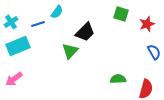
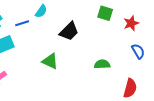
green triangle: (70, 51) -> (50, 61), moved, turned -48
green semicircle: (118, 79) -> (102, 64), moved

